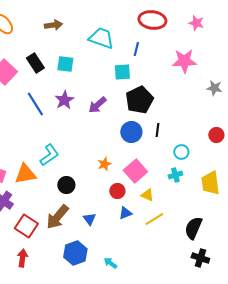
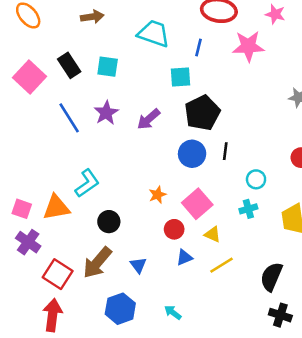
pink star: (184, 61) -> (248, 46), moved
red arrow: (22, 258) -> (52, 315), size x1.4
cyan arrow: (110, 263) -> (173, 312), moved

